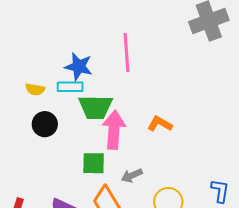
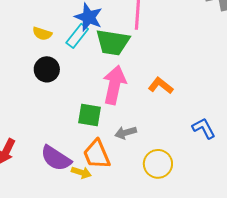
cyan rectangle: (70, 87) -> (77, 36), turned -60
green trapezoid: (95, 107) -> (113, 42), moved
blue L-shape: (220, 191) -> (204, 128), moved, turned -45

